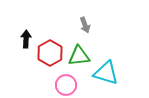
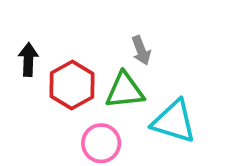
gray arrow: (85, 25) -> (141, 50), moved

